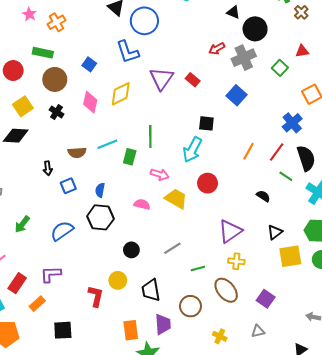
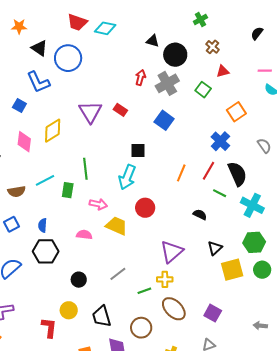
brown cross: (301, 12) -> (213, 47), moved
red arrow: (217, 49) -> (140, 78), turned 140
blue L-shape: (128, 52) -> (38, 82), moved
yellow cross: (236, 261) -> (165, 279), moved

